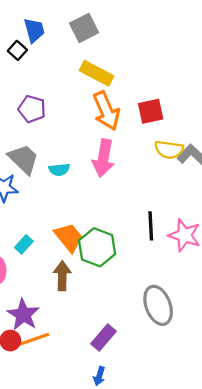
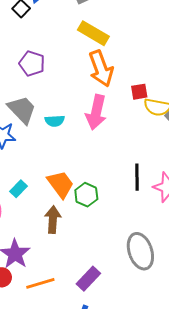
red square: (151, 111) -> (139, 92), moved, size x0.7
green hexagon: (97, 247) -> (86, 195), size x0.7
orange line: (34, 339) -> (40, 283), moved

